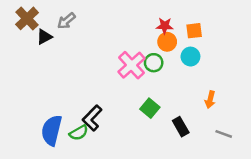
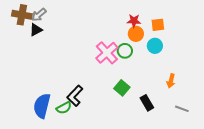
brown cross: (27, 18) -> (22, 15), turned -36
gray arrow: (66, 21) -> (39, 15), moved

